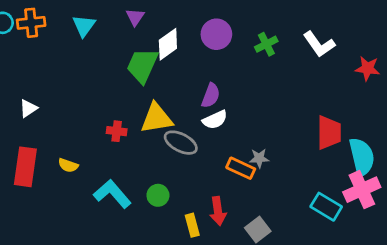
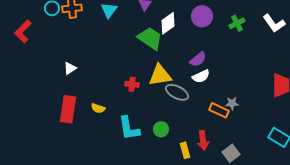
green trapezoid: (142, 66) -> (150, 38), turned 100
purple semicircle: (211, 96) -> (198, 59), turned 30
cyan L-shape: (112, 194) -> (129, 128), turned -148

